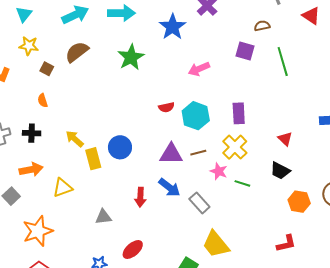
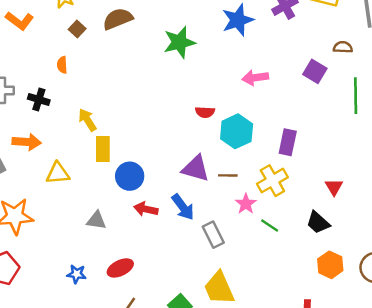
blue circle: (120, 147) -> (130, 176), moved
red arrow: (140, 197) -> (146, 209), turned 84

